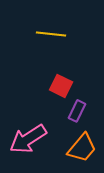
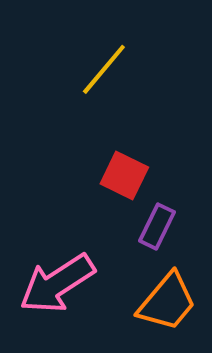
yellow line: (51, 34) -> (104, 69), turned -56

